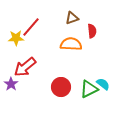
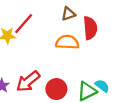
red semicircle: (92, 31) -> (90, 28), size x1.5
red arrow: (25, 67) -> (28, 81), moved

